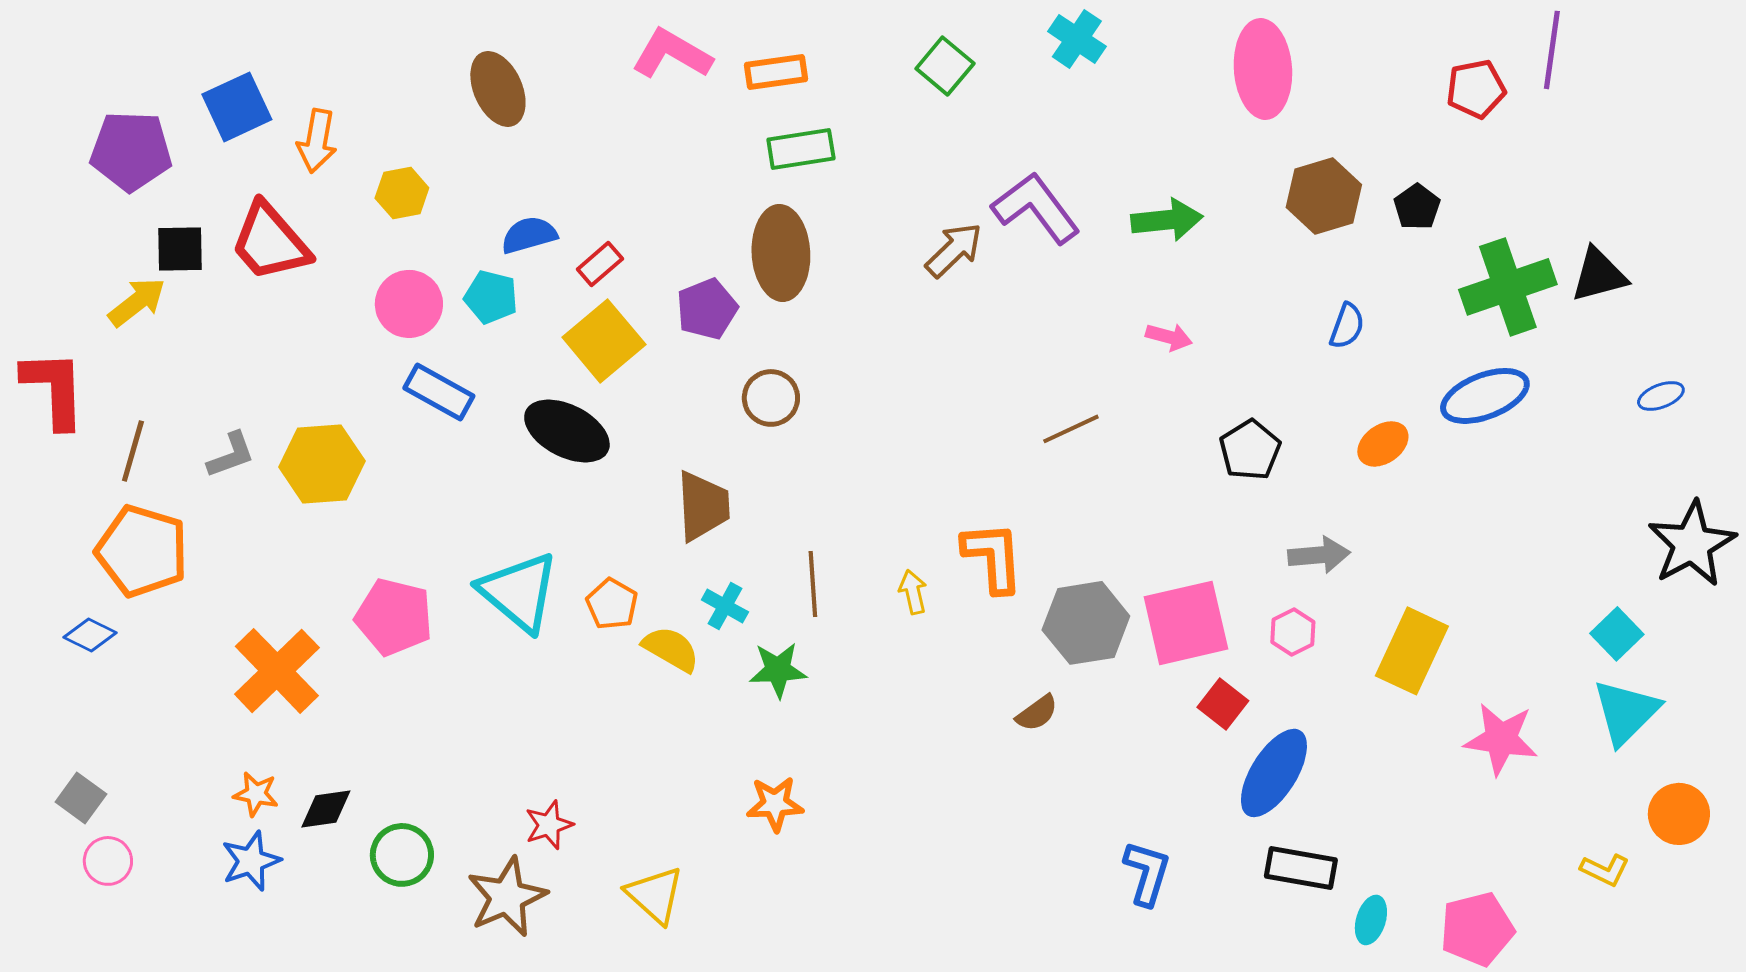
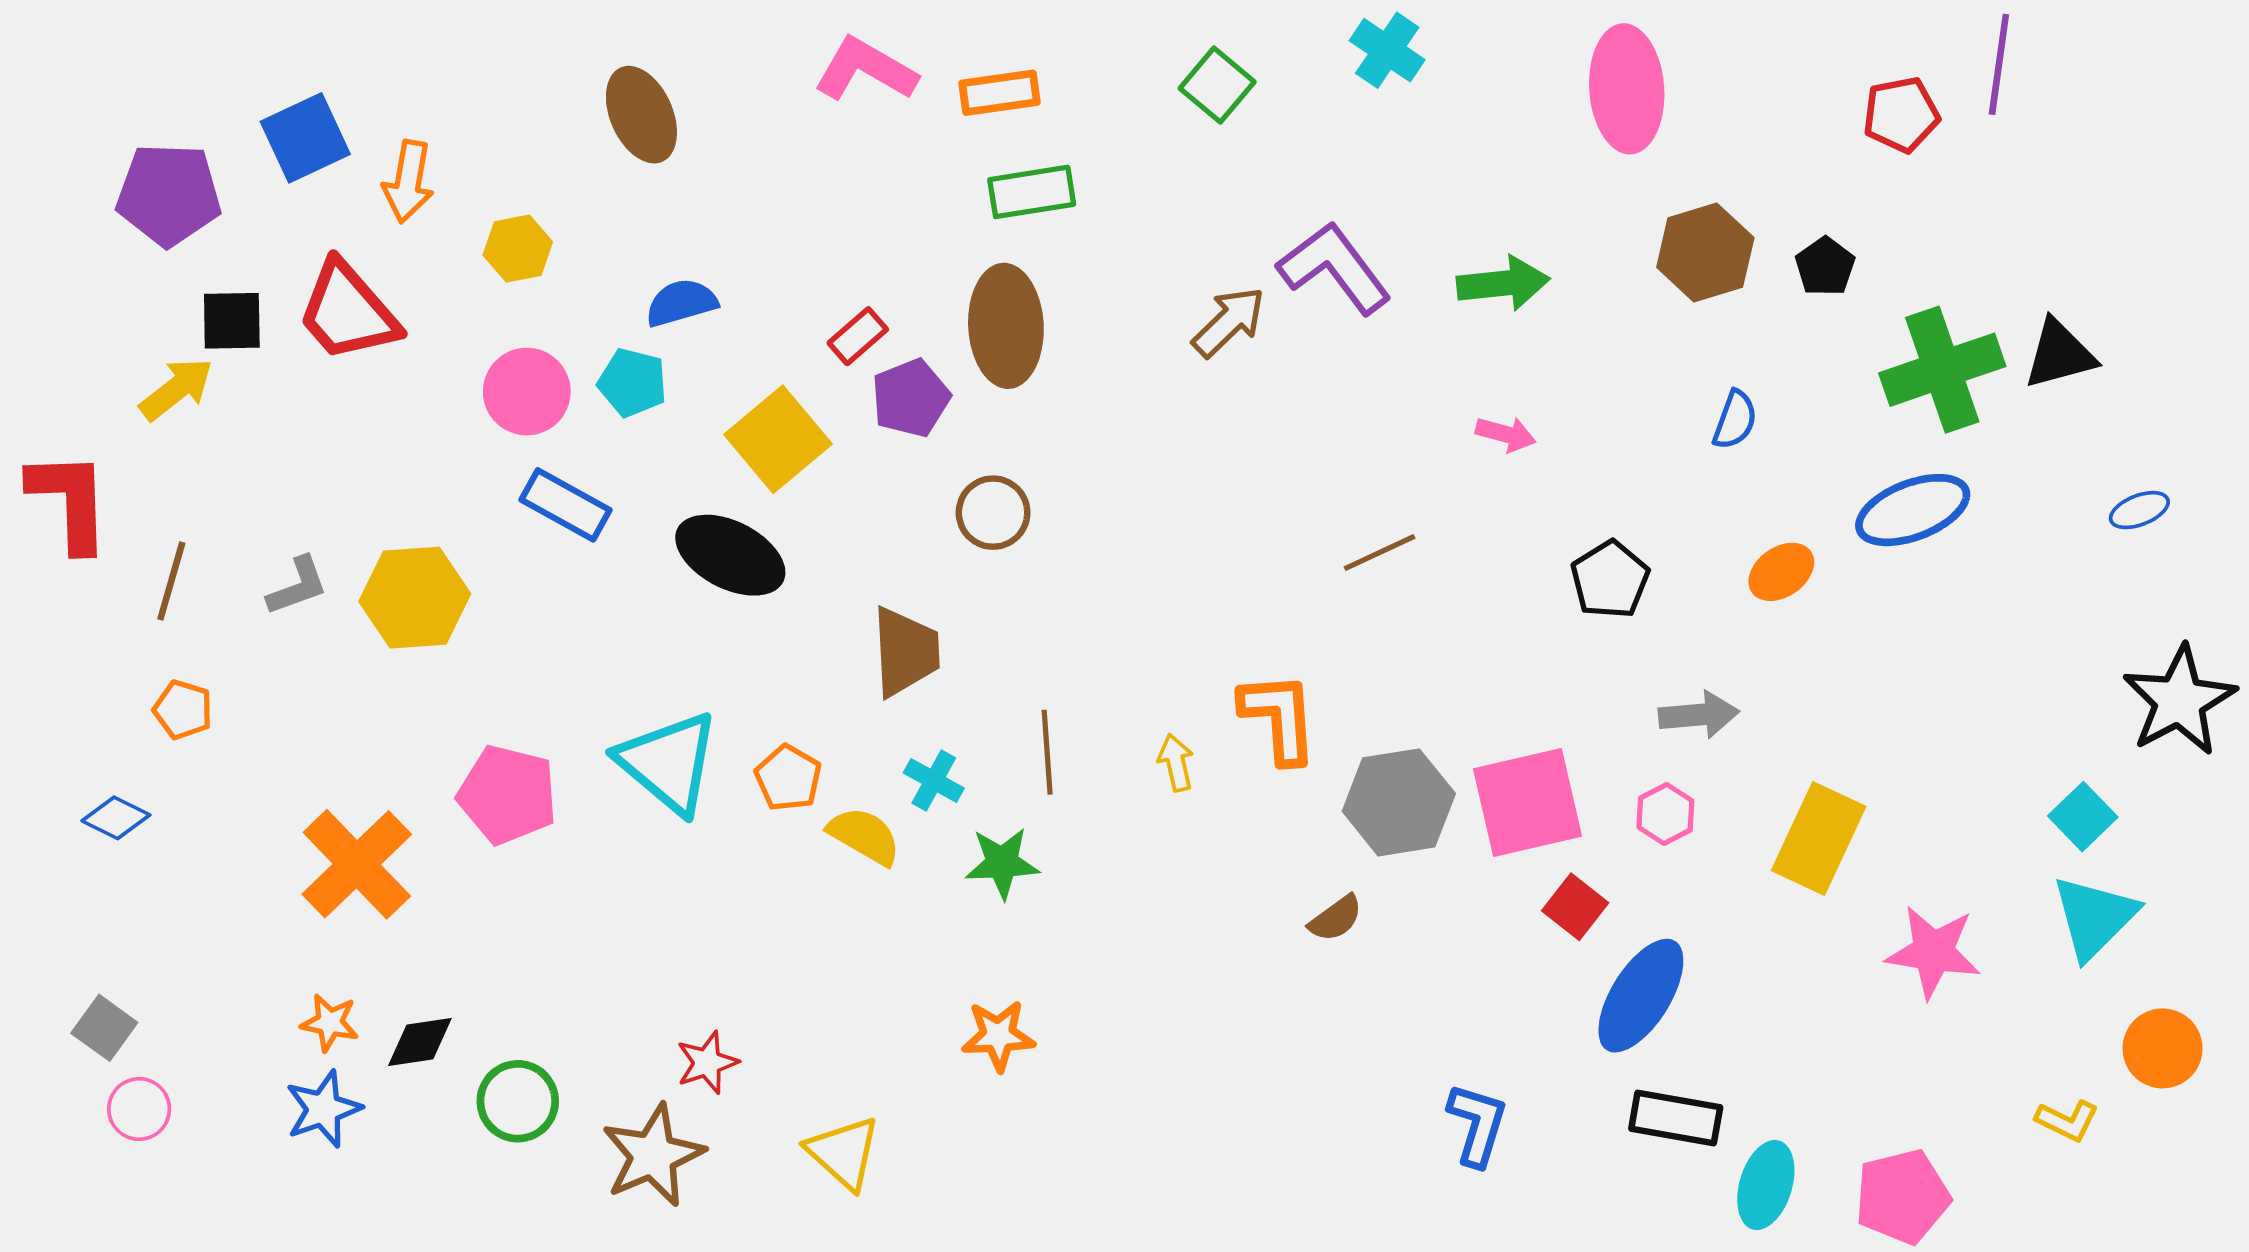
red rectangle: (600, 264) -> (858, 336), moved
orange pentagon: (142, 551) -> (183, 710), size x0.5
cyan ellipse: (1371, 920) -> (1766, 1185), size x1.4

